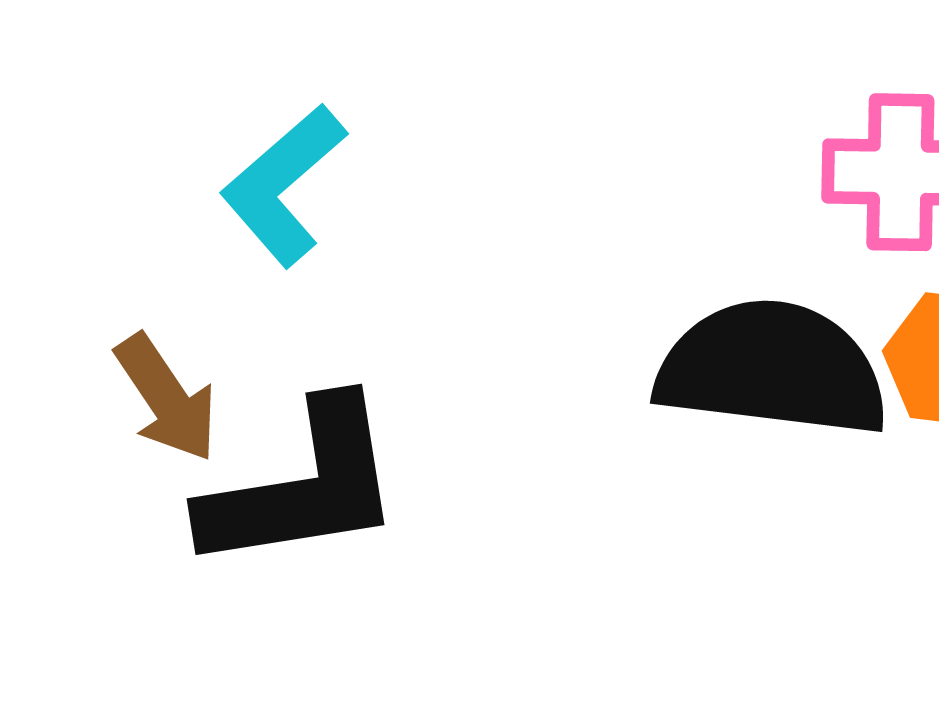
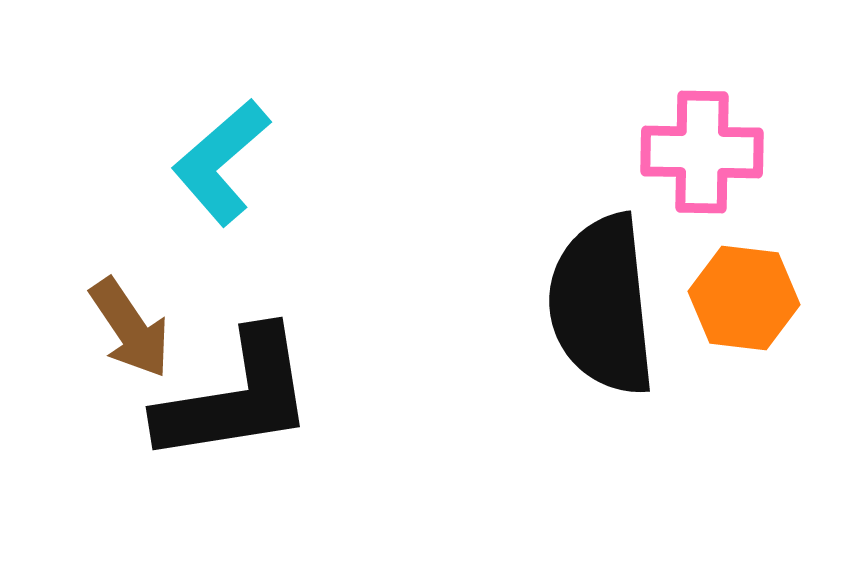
black semicircle: (772, 369) -> (602, 305), turned -103

